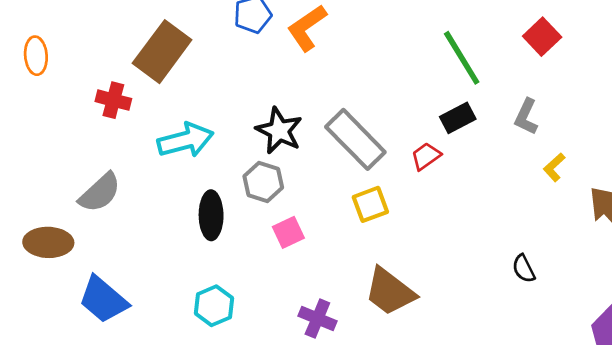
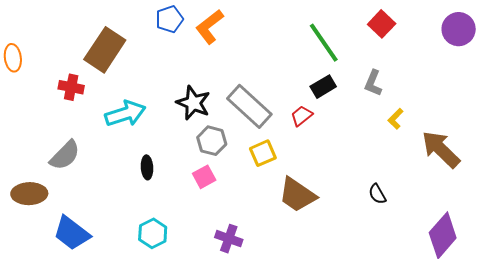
gray hexagon: (263, 182) -> (212, 141), moved
black ellipse: (211, 215) -> (147, 167), size x0.7
brown trapezoid: (390, 292) -> (297, 195), moved

